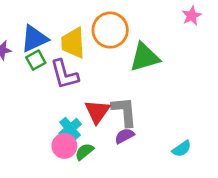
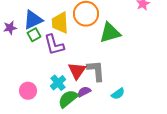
purple semicircle: (124, 136) -> (84, 92), moved
pink circle: (64, 146) -> (28, 91), moved
cyan semicircle: (182, 149) -> (118, 94), moved
green semicircle: (84, 152) -> (68, 99), size x1.5

